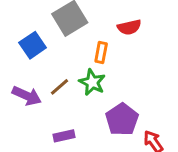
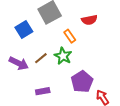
orange rectangle: (101, 52) -> (70, 36), turned -48

